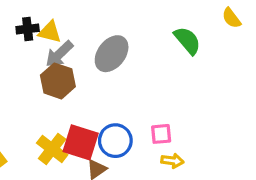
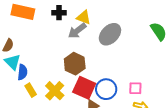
yellow triangle: (50, 32) -> (84, 17), moved
brown hexagon: (58, 81) -> (75, 64), moved
yellow cross: (52, 149) -> (55, 91), moved

